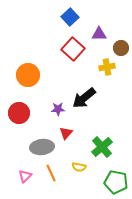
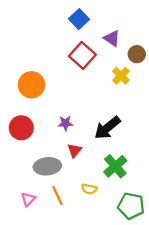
purple triangle: (99, 34) -> (112, 38), turned 35
yellow cross: (107, 67) -> (121, 76), turned -35
black arrow: (84, 98) -> (107, 128), moved

